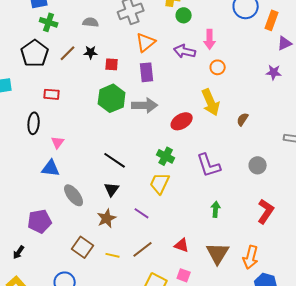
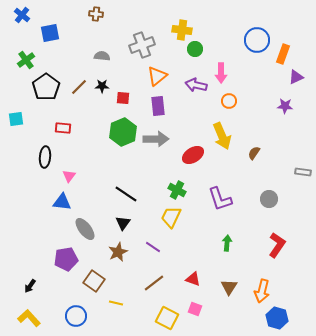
green cross: (49, 22) -> (26, 60), moved, turned 36
purple pentagon: (40, 221) -> (66, 259), moved
brown triangle: (218, 253) -> (229, 287), size x0.7
yellow line: (113, 255) -> (116, 303), moved

